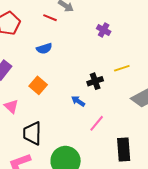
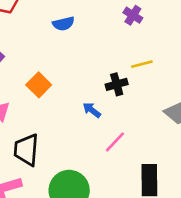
blue semicircle: (44, 49) -> (63, 24), moved
yellow line: (122, 68) -> (142, 64), moved

